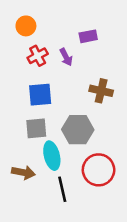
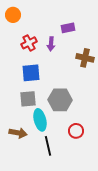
orange circle: (26, 26) -> (13, 15), moved
purple arrow: (66, 57) -> (51, 44), turned 32
brown cross: (101, 91) -> (85, 58), moved
red circle: (99, 170) -> (76, 131), size x0.6

